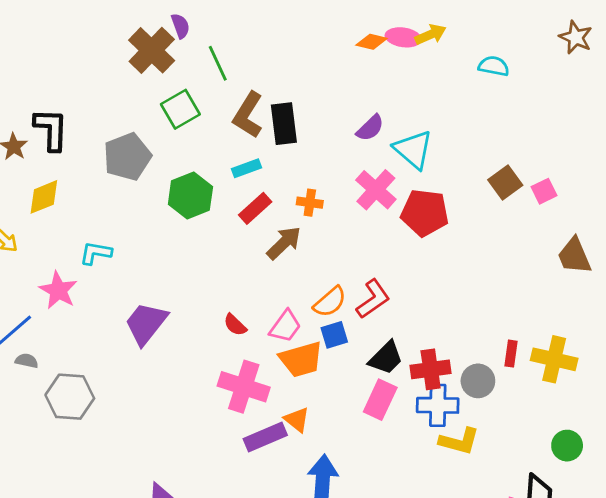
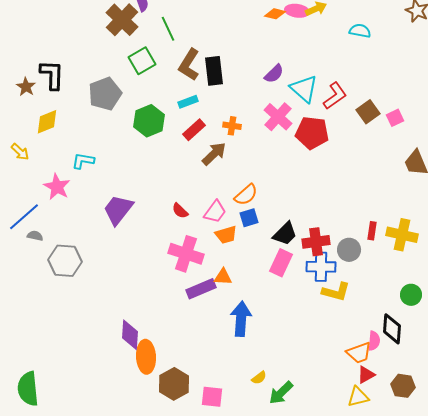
red L-shape: (373, 299) -> (335, 96), moved
orange trapezoid: (301, 359) -> (226, 235), size x0.7
orange triangle: (297, 420) -> (223, 277), turned -36

